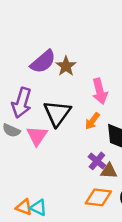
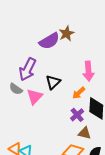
brown star: (66, 66) -> (67, 33), moved
black triangle: (57, 113) -> (53, 82), size x0.7
purple cross: (97, 161) -> (77, 115), moved

